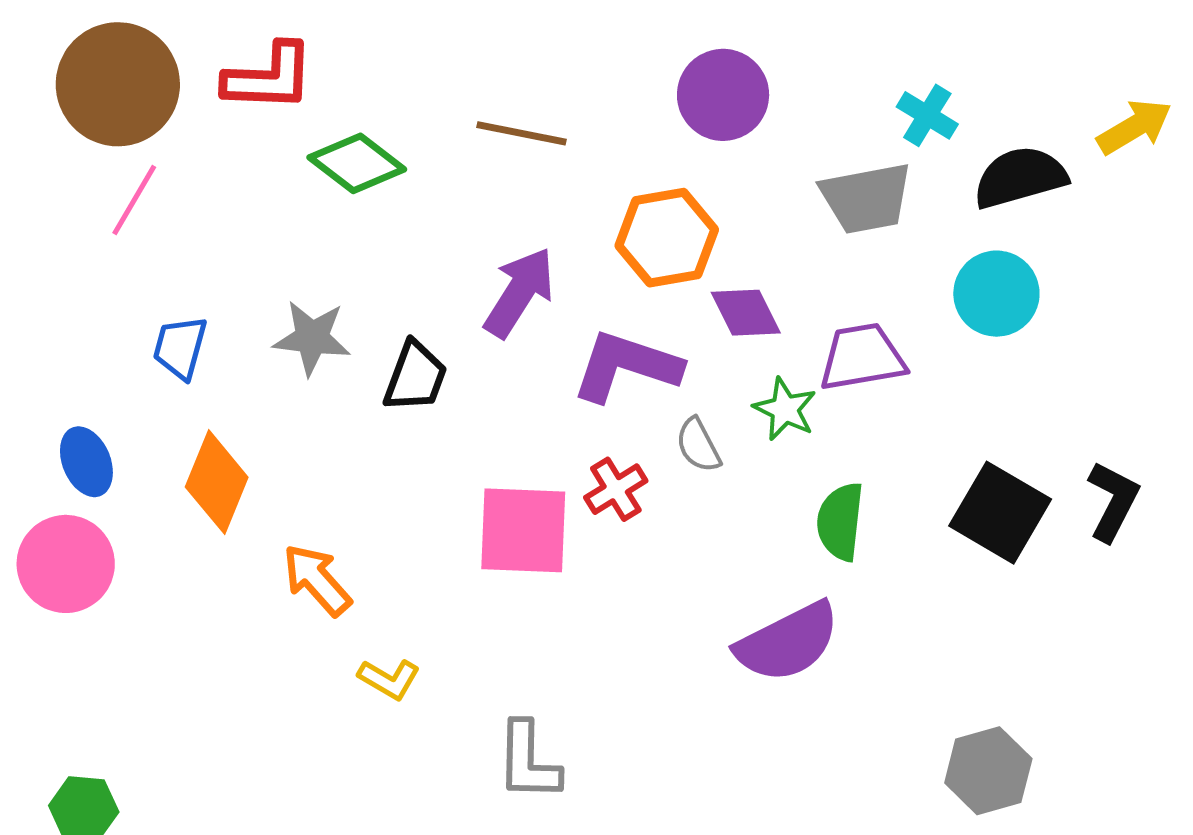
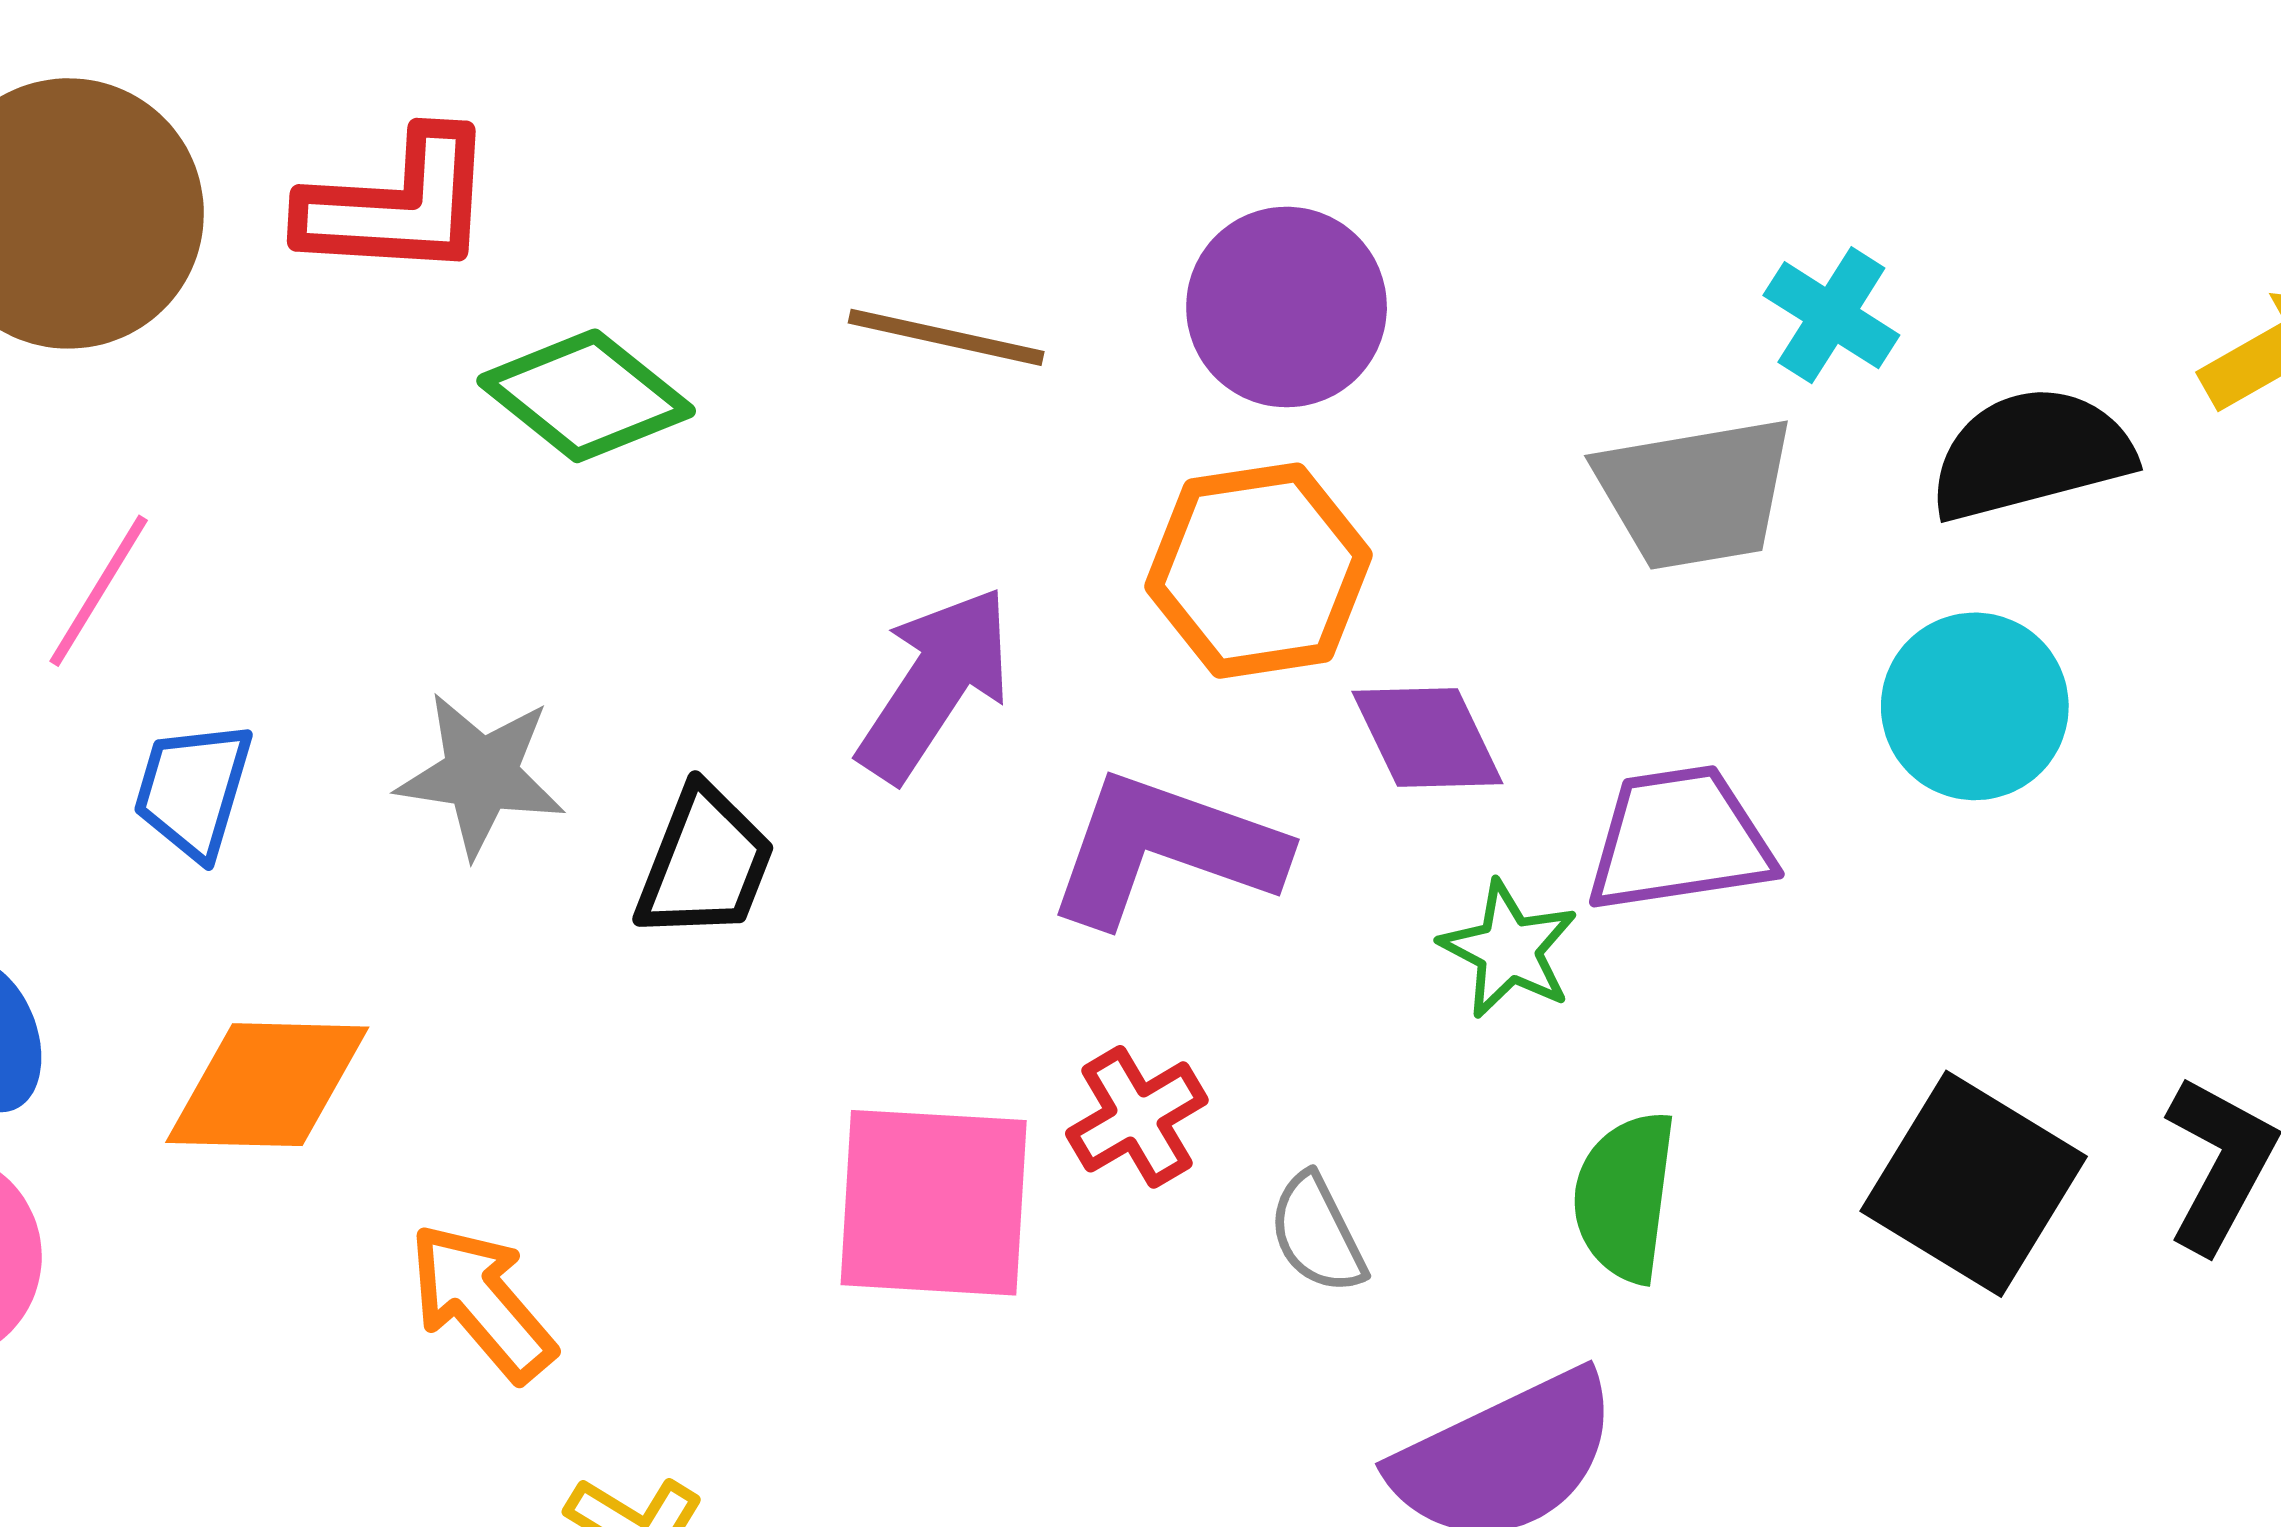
purple circle: (723, 95) -> (1287, 307), moved
pink line: (134, 200) -> (99, 591), moved
gray semicircle: (698, 445) -> (1317, 1234), moved
orange diamond: (217, 482) -> (267, 1085), turned 68

